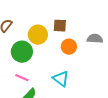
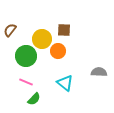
gray semicircle: (95, 39) -> (99, 72), moved
orange circle: (69, 47) -> (58, 51), moved

